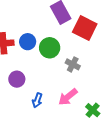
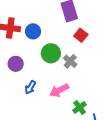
red square: (85, 28) -> (81, 35), moved, size x0.6
green circle: (50, 48) -> (51, 53), moved

